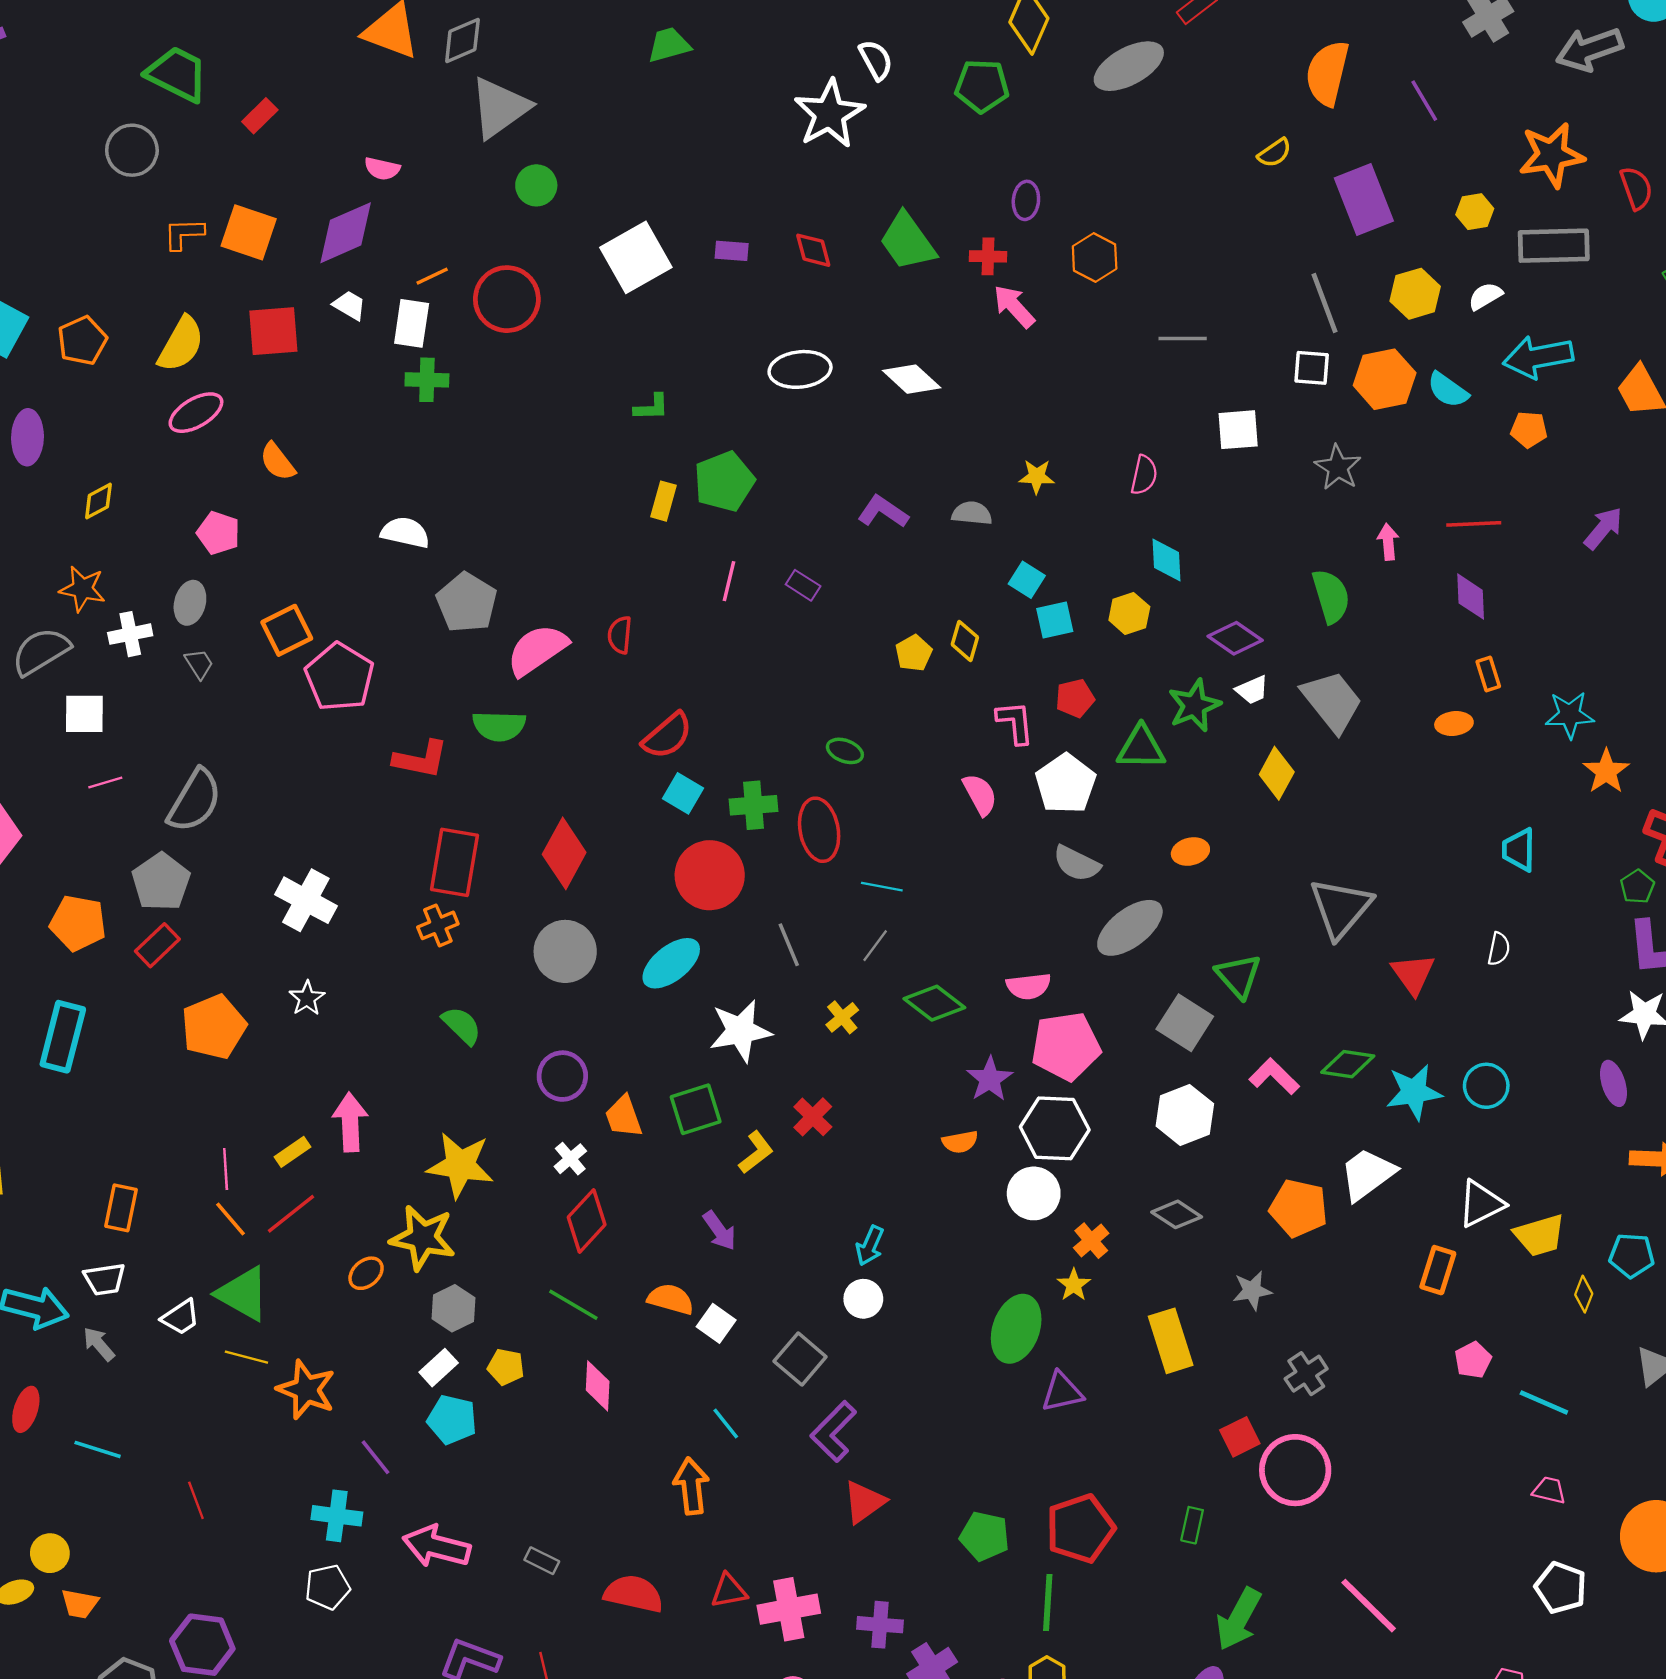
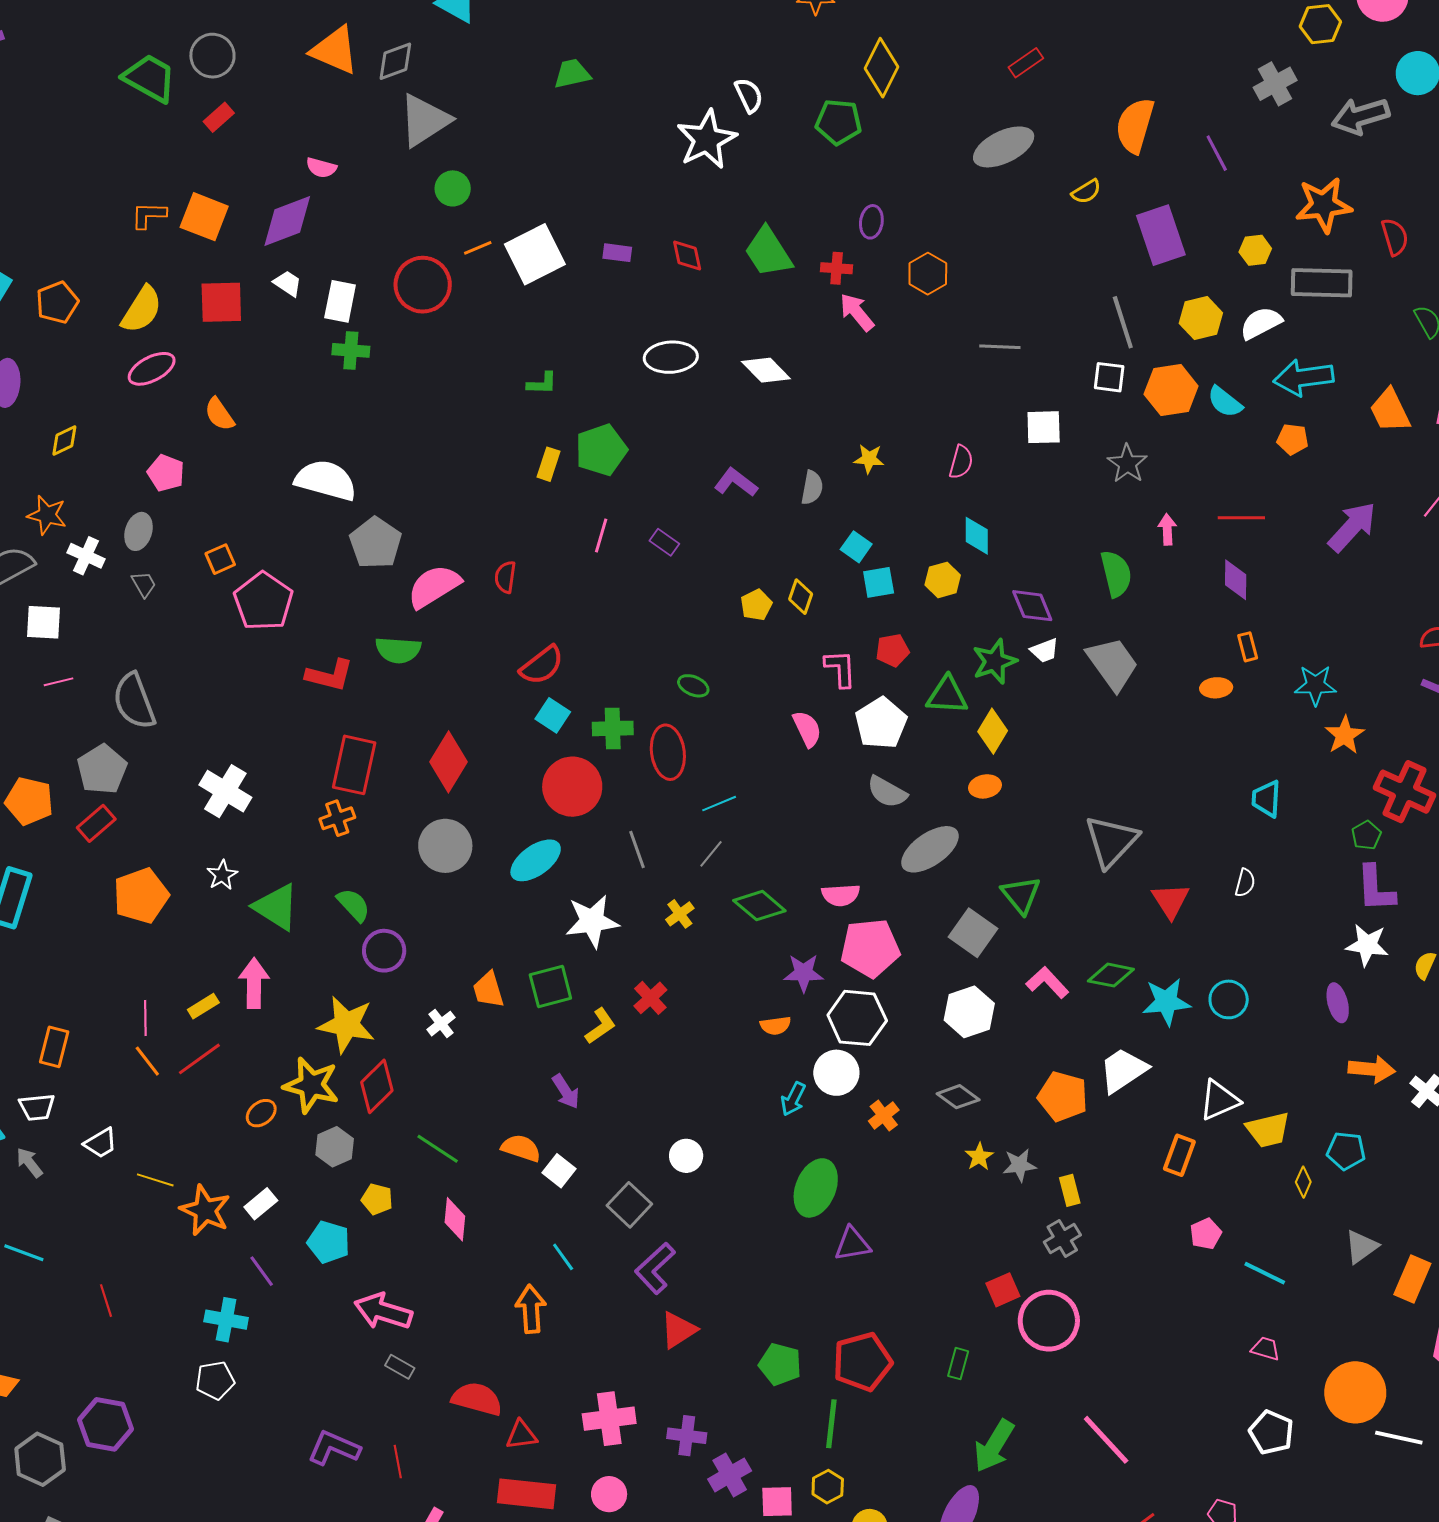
gray ellipse: (1129, 66) -> (1004, 147), moved
gray circle: (132, 150) -> (212, 56), moved
orange line: (432, 276) -> (478, 248), moved
white semicircle: (1485, 296) -> (1261, 323), size x1.4
gray semicircle: (972, 513) -> (812, 488), turned 92
purple arrow: (1603, 528) -> (1352, 527), size x1.4
white semicircle: (405, 532) -> (326, 480), size x1.5
orange square: (287, 630) -> (220, 559), size x0.7
white cross: (130, 634) -> (86, 556), turned 33
purple diamond: (1235, 638) -> (1032, 606), turned 30
yellow diamond: (1277, 773) -> (993, 731), moved
gray semicircle: (195, 801) -> (134, 701), turned 126
cyan line: (882, 887) -> (719, 804), turned -36
purple circle: (562, 1076) -> (384, 951), moved
purple star: (990, 1079) -> (804, 973), turned 30
red diamond: (587, 1221) -> (377, 1086), moved
cyan arrow: (870, 1246) -> (793, 1099), moved
yellow star: (1074, 1285) -> (979, 1157), moved
green triangle: (243, 1294) -> (276, 907), moved
yellow rectangle: (1171, 1341) -> (1070, 1190), moved, size x0.6
white rectangle: (439, 1368) -> (261, 1204), moved
pink arrow: (437, 1546) -> (383, 1311), moved
red triangle: (729, 1591) -> (522, 1435), moved

